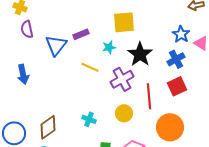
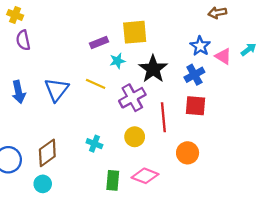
purple rectangle: (81, 34) -> (99, 43), moved
blue triangle: (56, 45) -> (56, 90), moved
red square: (177, 86) -> (196, 106), turned 30
orange circle: (170, 127) -> (188, 153), size x0.7

